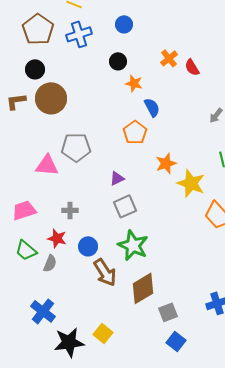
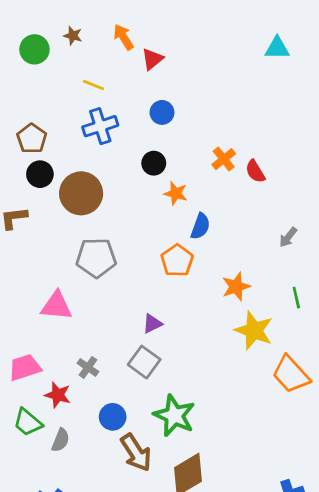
brown pentagon: (38, 29) -> (32, 138), moved, size x0.7
brown circle: (51, 98) -> (81, 193), moved
blue semicircle: (152, 107) -> (200, 226), turned 48
gray pentagon: (76, 147) -> (96, 258), moved
orange star: (166, 163) -> (236, 287), moved
gray square: (125, 206) -> (144, 362), moved, turned -30
gray cross: (70, 210) -> (88, 367), turned 35
red star: (57, 238) -> (58, 395), moved

